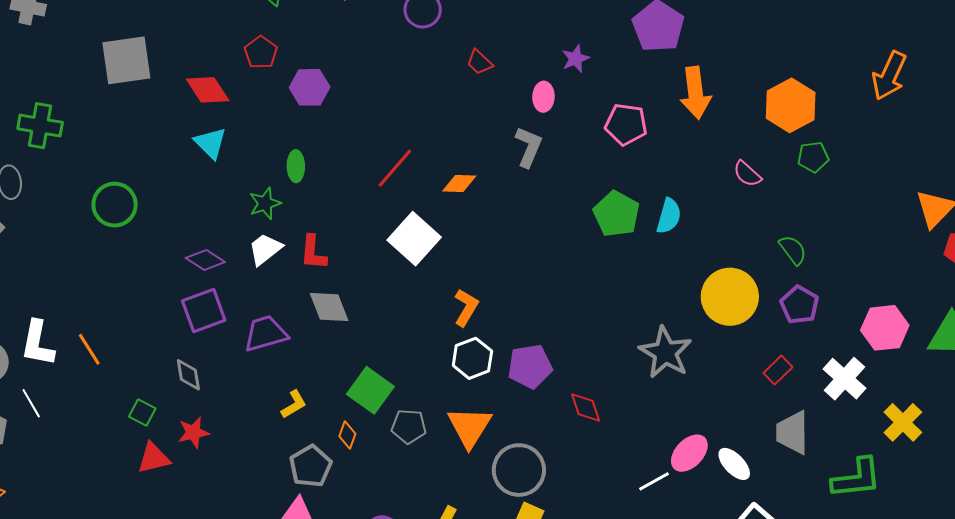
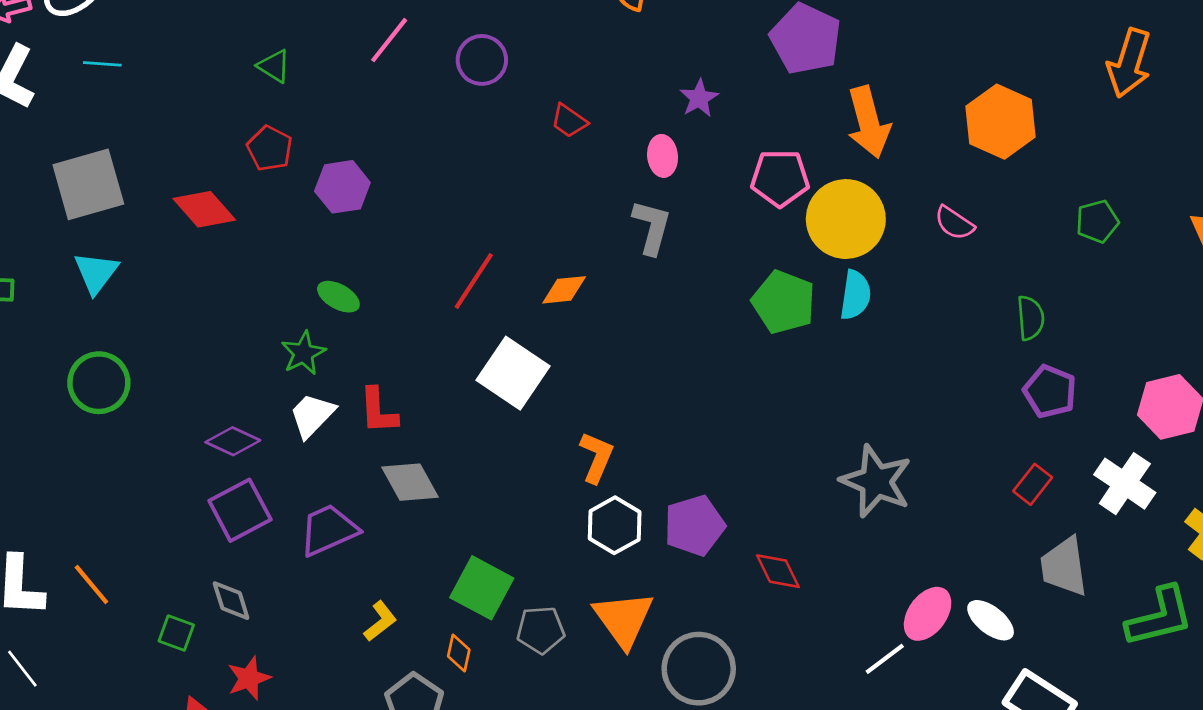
cyan triangle: (211, 143) -> (96, 273), moved, turned 30
green pentagon: (813, 157) -> (1097, 221), moved
green ellipse: (296, 166) -> (338, 297), turned -52
green semicircle: (793, 250) -> (1030, 318), turned 40
yellow circle: (730, 297) -> (846, 219), moved
green square: (142, 412) -> (176, 633), moved

